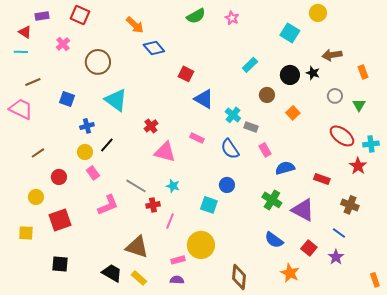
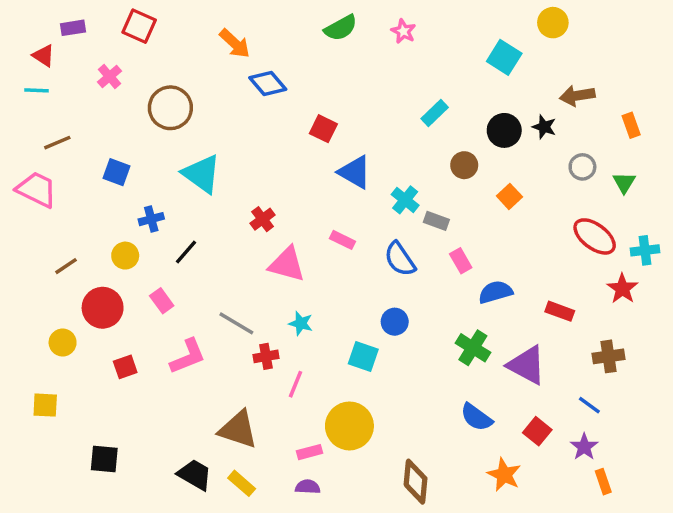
yellow circle: (85, 152) -> (125, 256), moved
red circle: (59, 177) -> (103, 308), size x1.5
brown cross: (350, 205) -> (609, 356), turned -30
red square: (60, 220) -> (125, 367), moved, size x0.6
orange rectangle: (375, 280) -> (603, 482), moved

